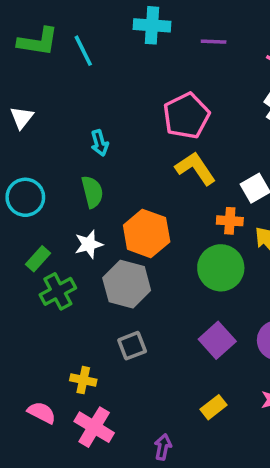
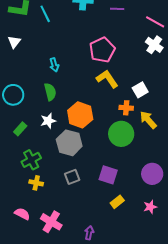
white triangle: (22, 118) -> (14, 42), moved
green cross: (58, 291) -> (31, 160), moved
purple square: (217, 340) -> (108, 175), moved, turned -30
yellow cross: (83, 380) -> (36, 183), moved
yellow rectangle: (214, 407) -> (117, 202), moved

